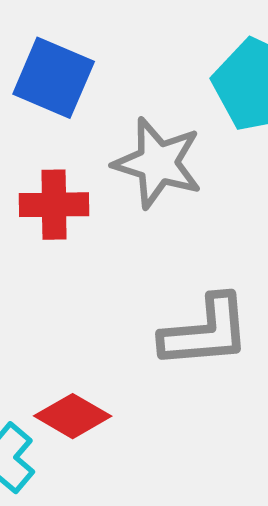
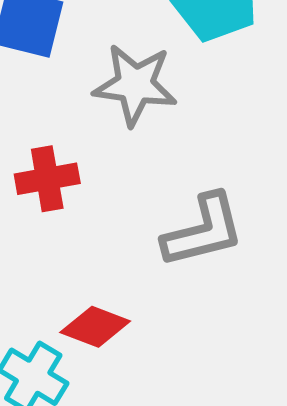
red cross: (54, 205) -> (47, 179), moved

